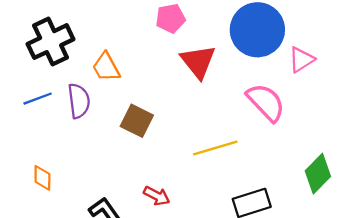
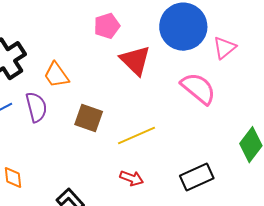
yellow line: (215, 148) -> (137, 136), moved
red arrow: (157, 196) -> (132, 178), moved

